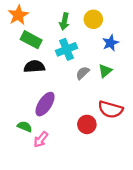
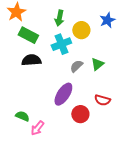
yellow circle: (93, 19) -> (81, 30), moved
blue star: (110, 43) -> (107, 20), moved
purple ellipse: (45, 104) -> (63, 94), moved
red semicircle: (110, 109) -> (102, 100), size x0.7

